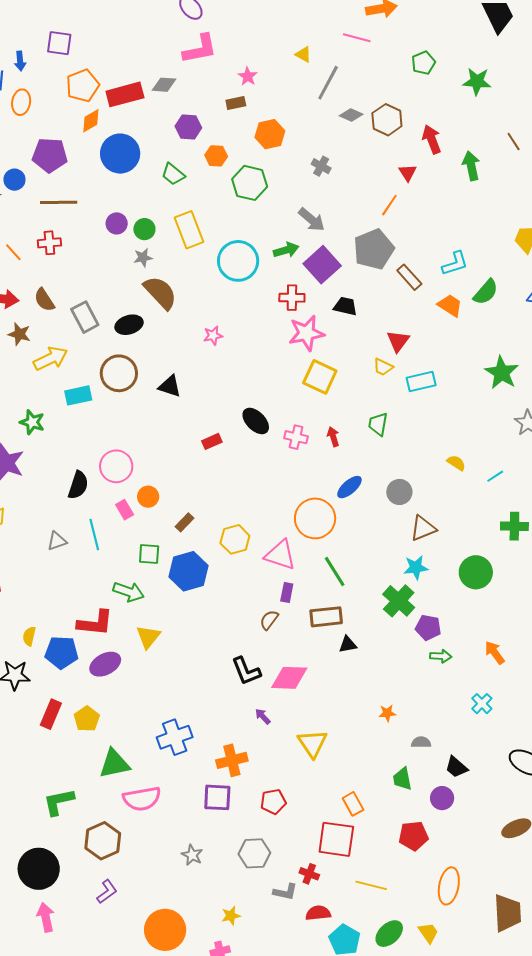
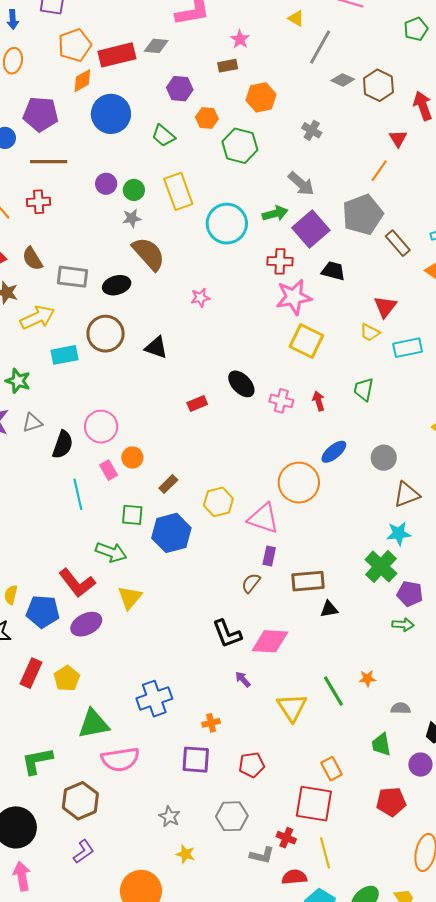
gray rectangle: (85, 317) -> (72, 277), turned -56
gray triangle: (57, 541) -> (32, 423), moved
green line: (335, 571) -> (333, 691), moved
red L-shape: (95, 623) -> (77, 583), turned 45
green arrow: (441, 656) -> (403, 625), moved
orange cross: (232, 760) -> (211, 723), size x0.6
yellow line: (371, 885) -> (325, 853), moved, turned 60
yellow star: (231, 916) -> (185, 854), moved, turned 30

